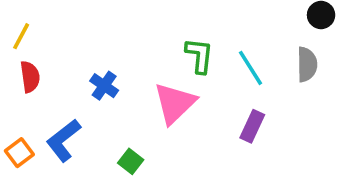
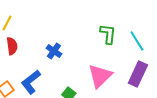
pink triangle: (175, 103) -> (100, 76), moved
purple rectangle: (252, 126) -> (138, 74), size x1.4

